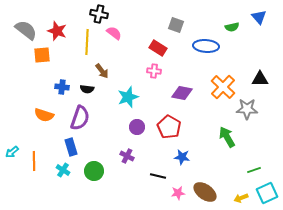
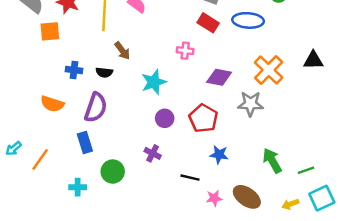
red rectangle: (158, 48) -> (208, 23), moved
gray star: (247, 109) -> (250, 104), moved
green arrow: (227, 137) -> (272, 161), moved
orange line: (34, 161) -> (40, 159), turned 36
cyan cross: (63, 170) -> (78, 187), moved, turned -32

